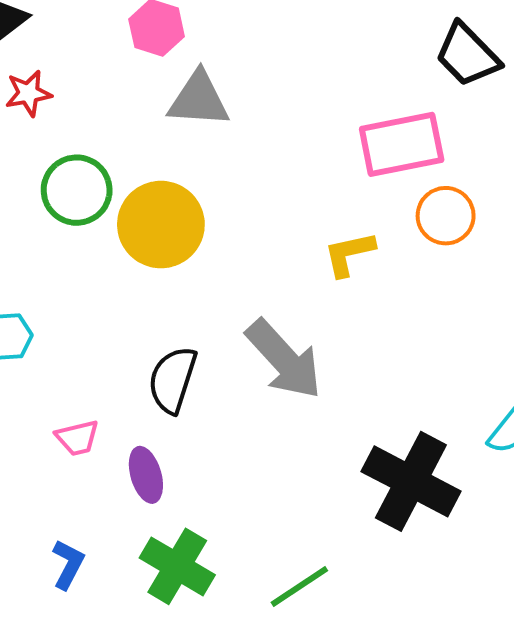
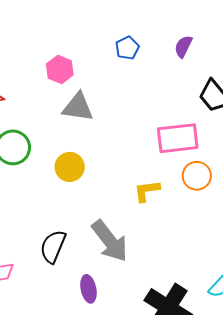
yellow circle: (161, 225) -> (70, 167), moved, size x0.7
purple ellipse: (146, 475) -> (88, 289), moved

